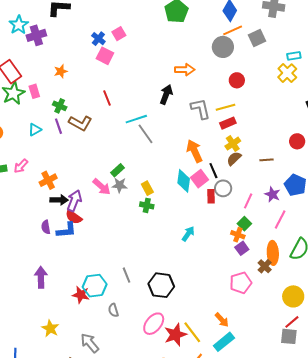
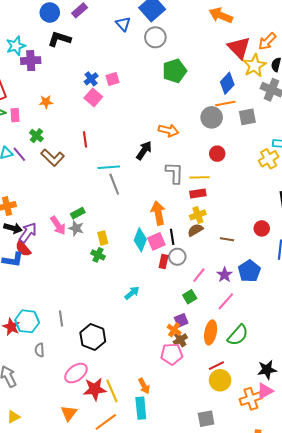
purple line: (59, 126) -> (19, 154), moved, turned -35
orange cross: (238, 235) -> (174, 330), moved
brown cross: (265, 266) -> (180, 340), moved
red line: (292, 322) -> (216, 366), moved
gray square: (289, 336) -> (206, 419), turned -30
cyan rectangle: (224, 342) -> (141, 408), turned -70

